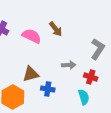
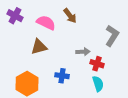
brown triangle: (31, 74) -> (39, 47), moved
red cross: (91, 77) -> (97, 64), moved

